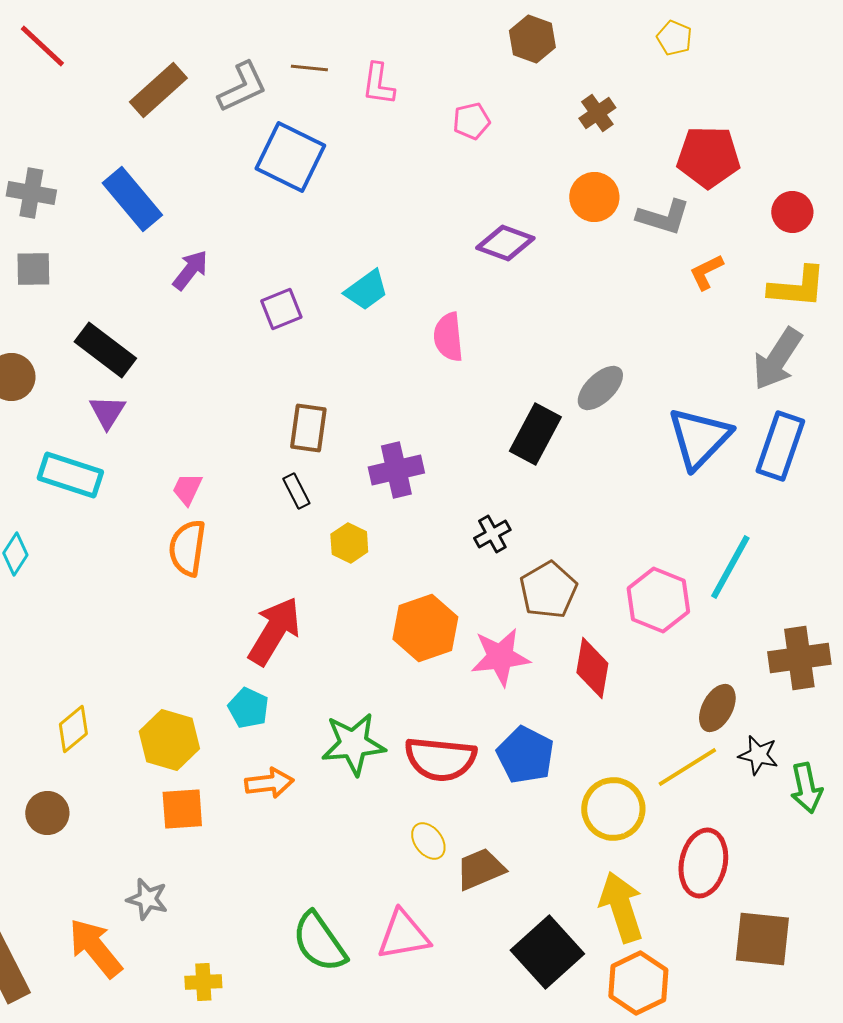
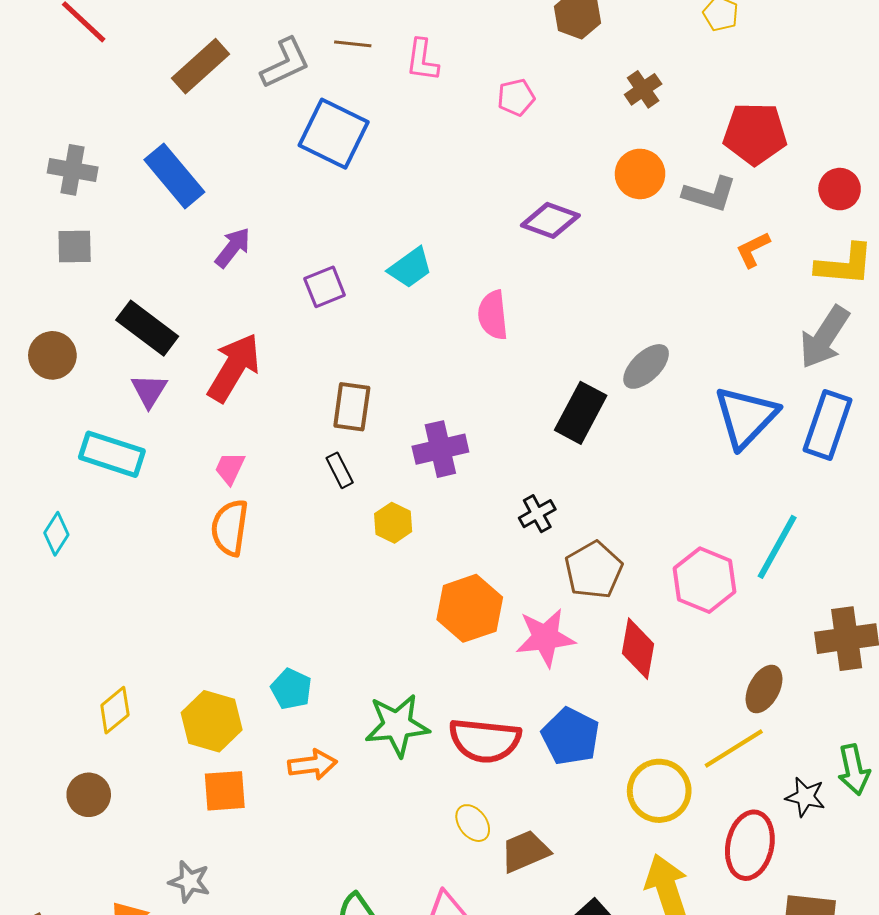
red arrow: (274, 631) -> (234, 367), moved
black star: (758, 755) -> (805, 797), moved

